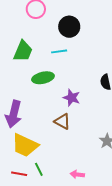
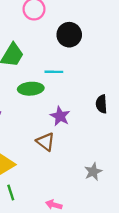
cyan line: (59, 51) -> (54, 72), moved

